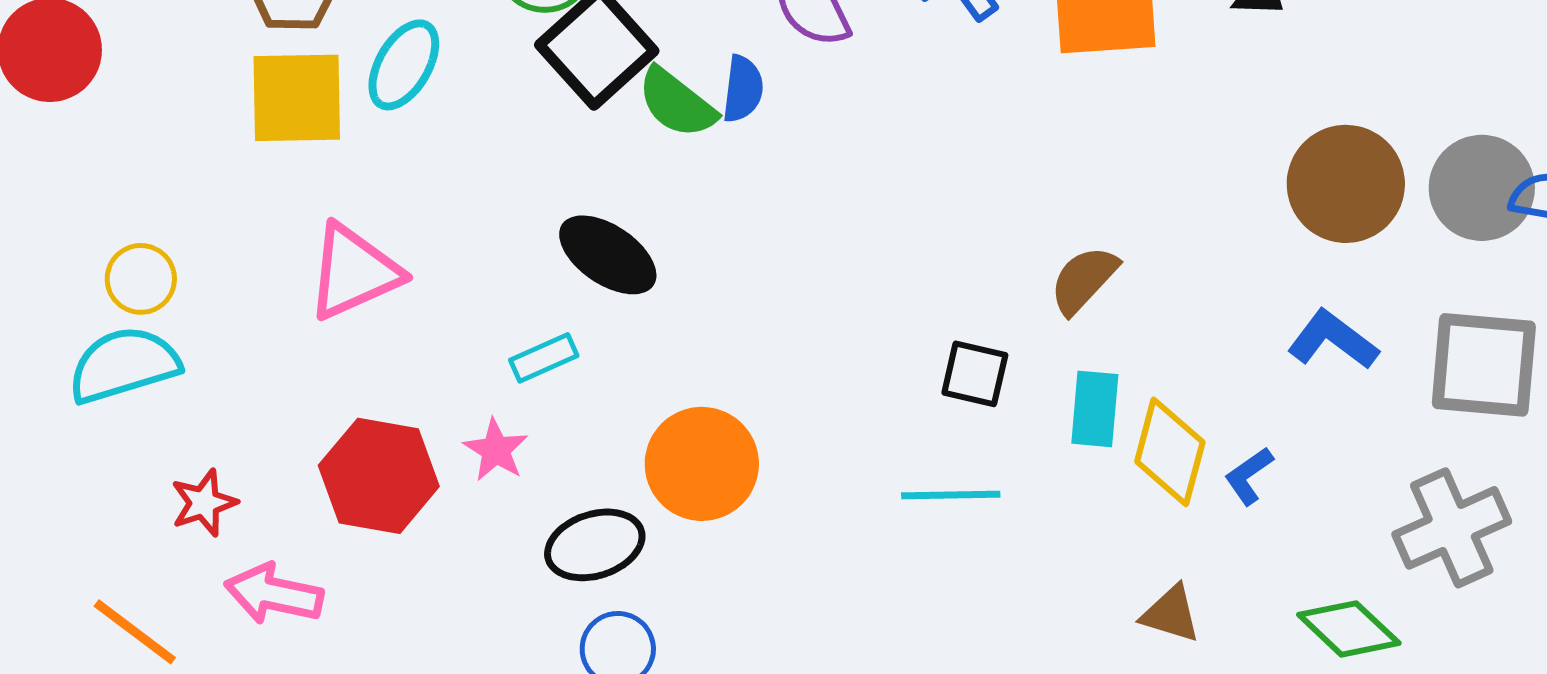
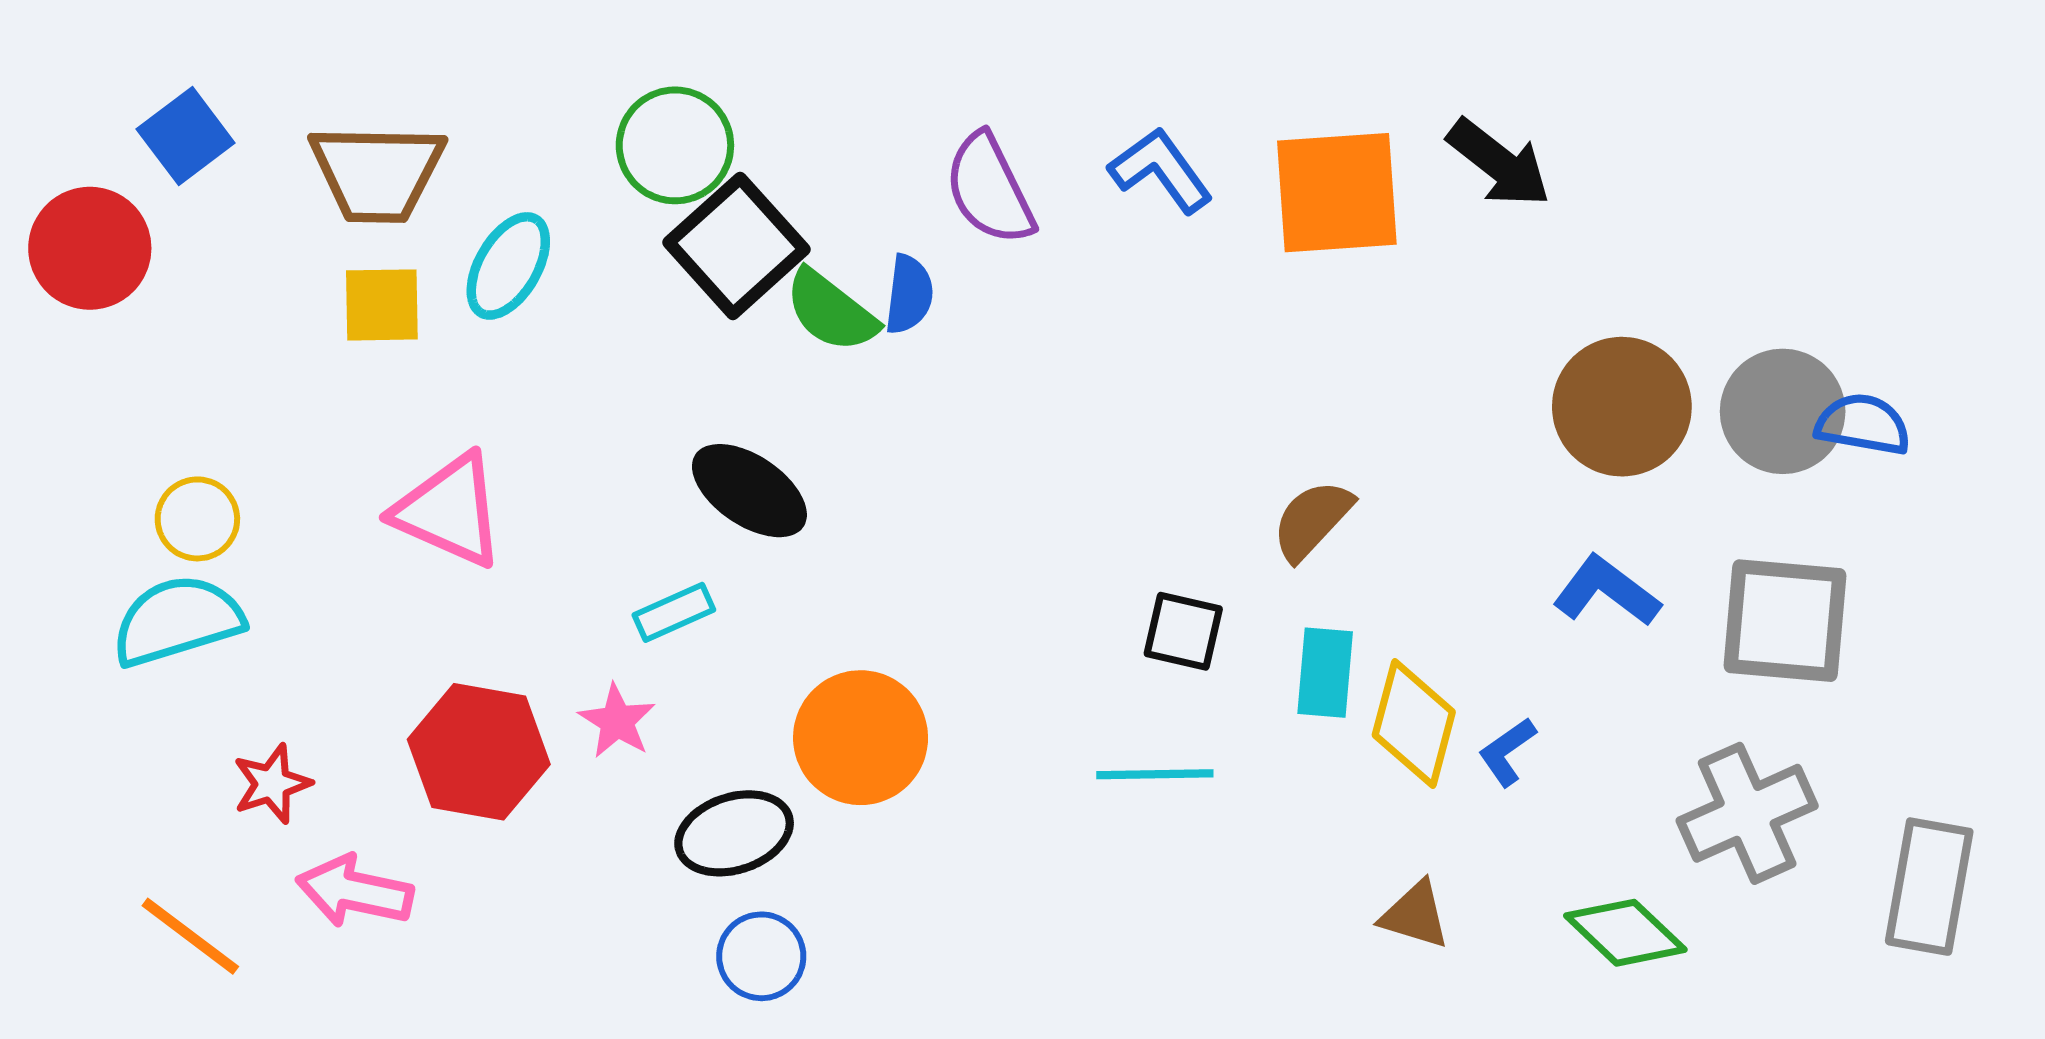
yellow square: (297, 98) -> (382, 305), size x0.7
pink triangle: (354, 272) -> (449, 511), turned 48

